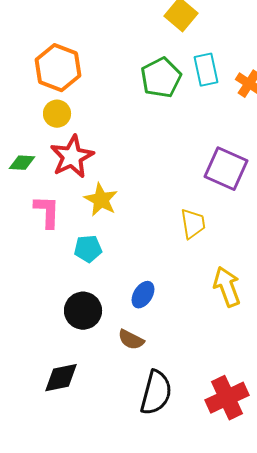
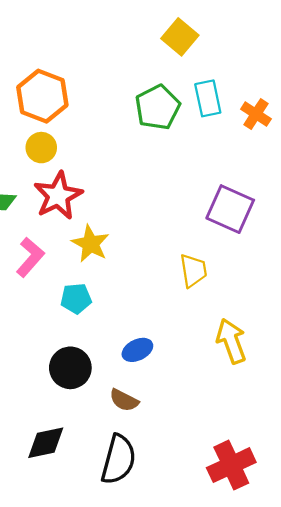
pink L-shape: (47, 212) -> (30, 257), turned 39
blue ellipse: (143, 295) -> (137, 350), turned 32
black semicircle: (156, 393) -> (118, 459), moved

